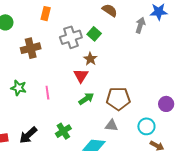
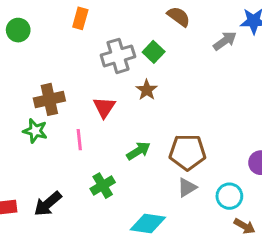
gray arrow: (140, 25) -> (225, 41), turned 35
brown cross: (31, 48) -> (49, 99), moved
red triangle: (81, 76) -> (104, 107), moved
gray triangle: (112, 125) -> (187, 187), moved, turned -40
green cross: (63, 131) -> (103, 186), moved

